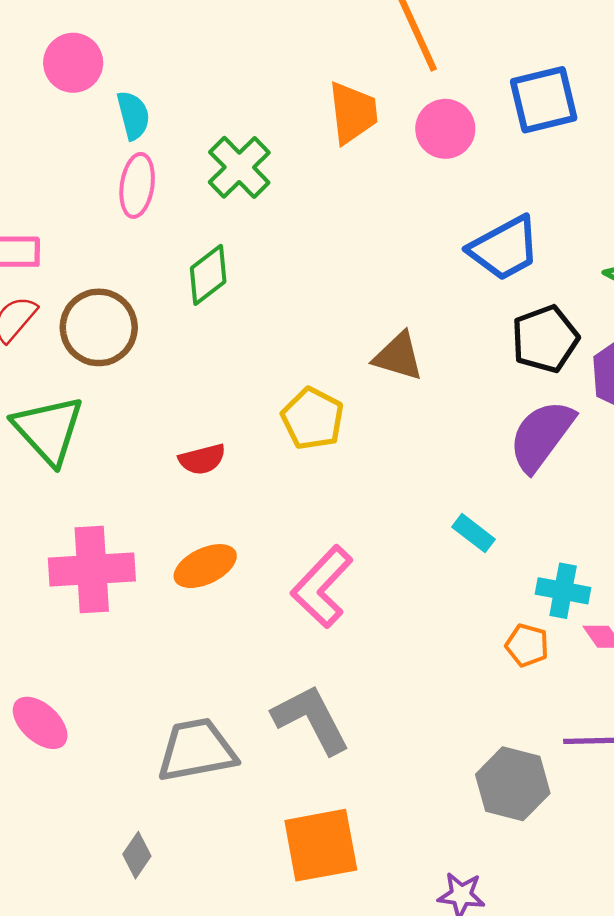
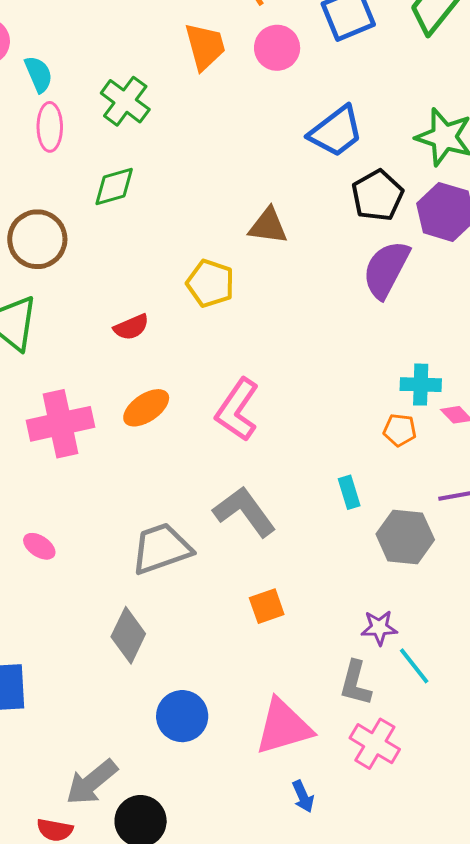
green diamond: (208, 275) -> (114, 186), turned 30
cyan rectangle: (473, 533) -> (349, 492), moved, turned 44
pink ellipse: (40, 723) -> (39, 546), size x0.7
orange square: (321, 845) -> (267, 606), size x0.6
gray diamond: (137, 855) -> (128, 635), size x1.6

